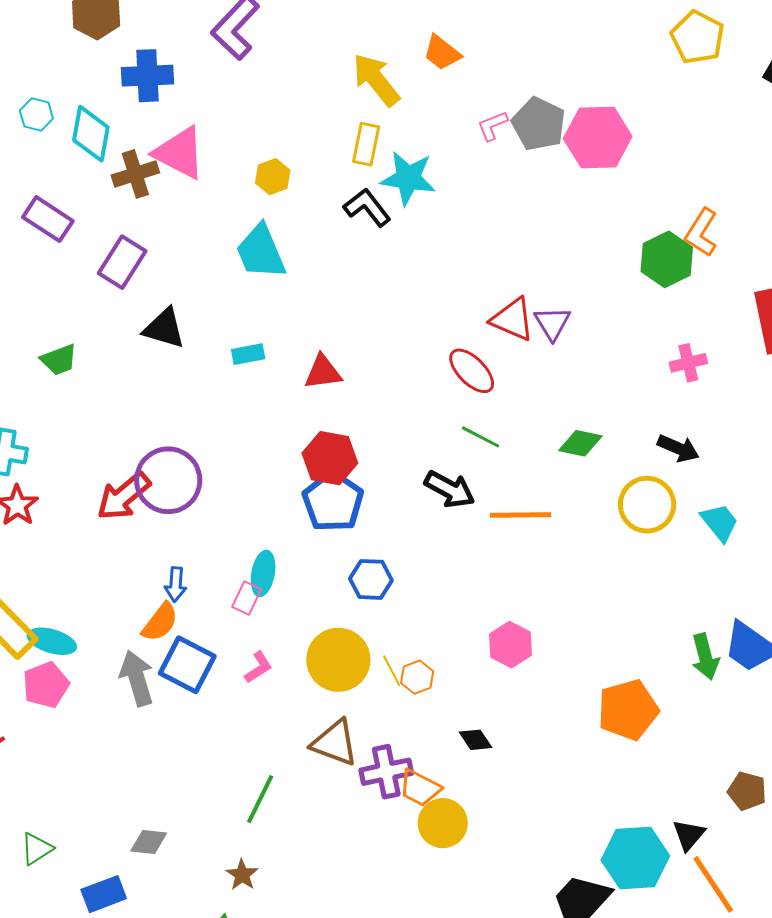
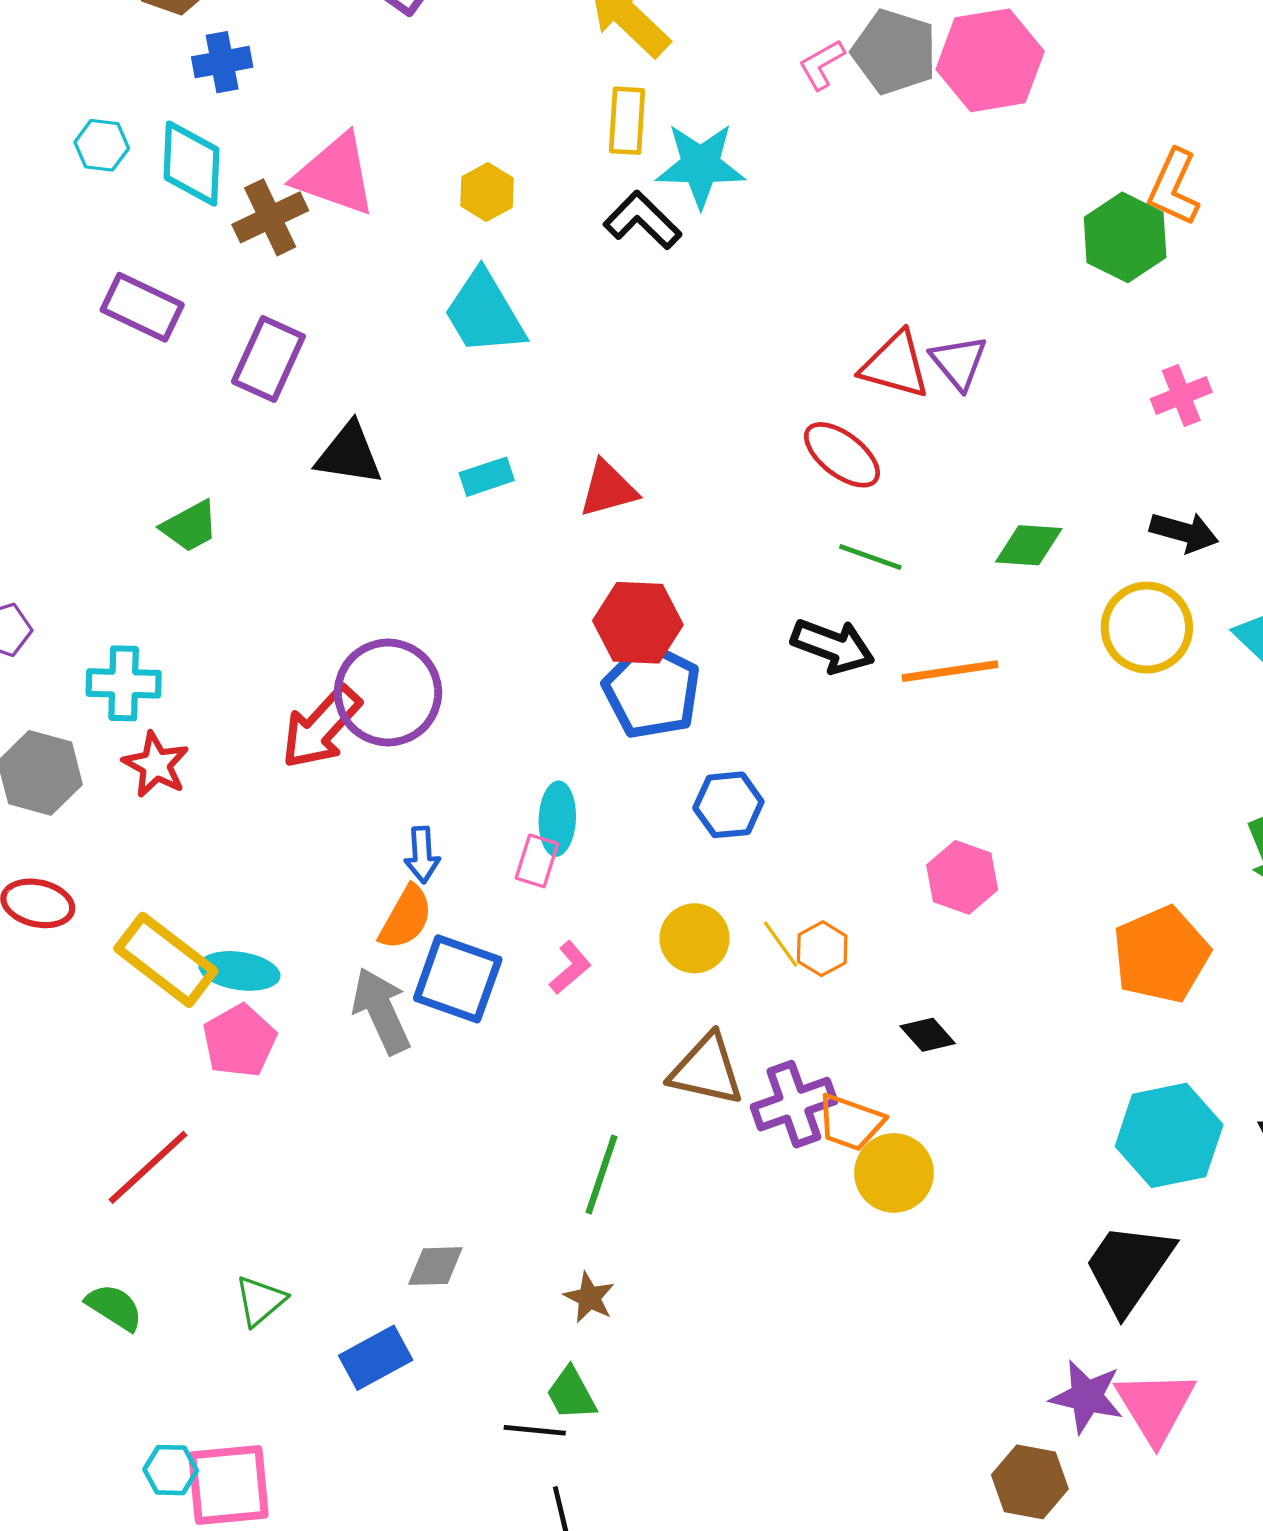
blue cross: (148, 76) -> (222, 62), moved, size x0.7
yellow circle: (338, 660) -> (694, 938), size x0.7
cyan hexagon: (635, 858) -> (1169, 1135), moved

